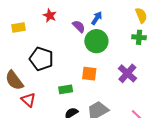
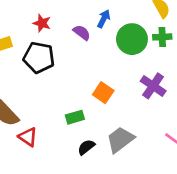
green circle: (96, 41) -> (132, 39), moved
black pentagon: (41, 59) -> (39, 57), moved
orange square: (89, 74) -> (103, 93), turned 35

